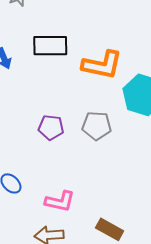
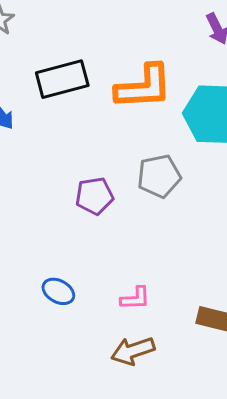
pink L-shape: (60, 201) -> (135, 298), size x0.7

